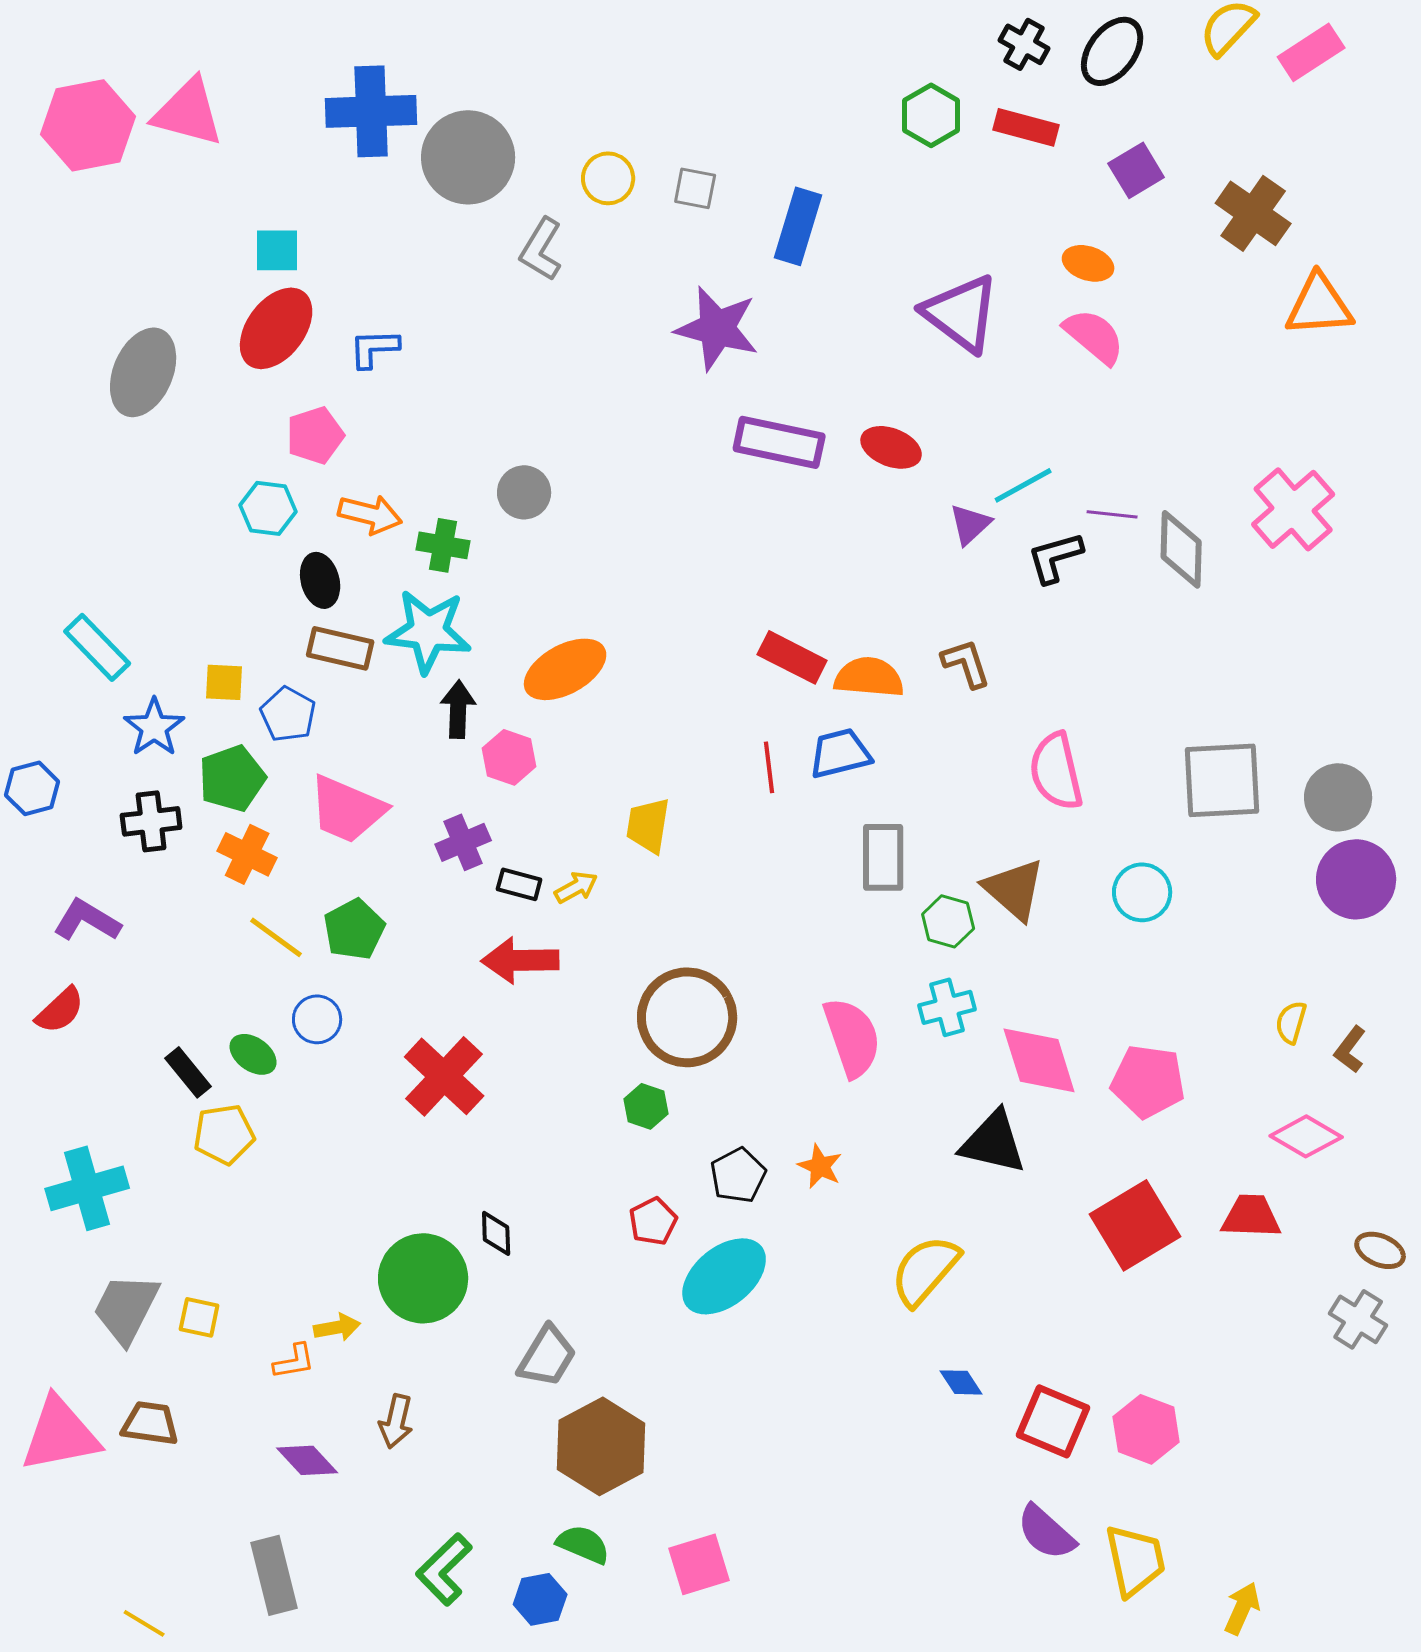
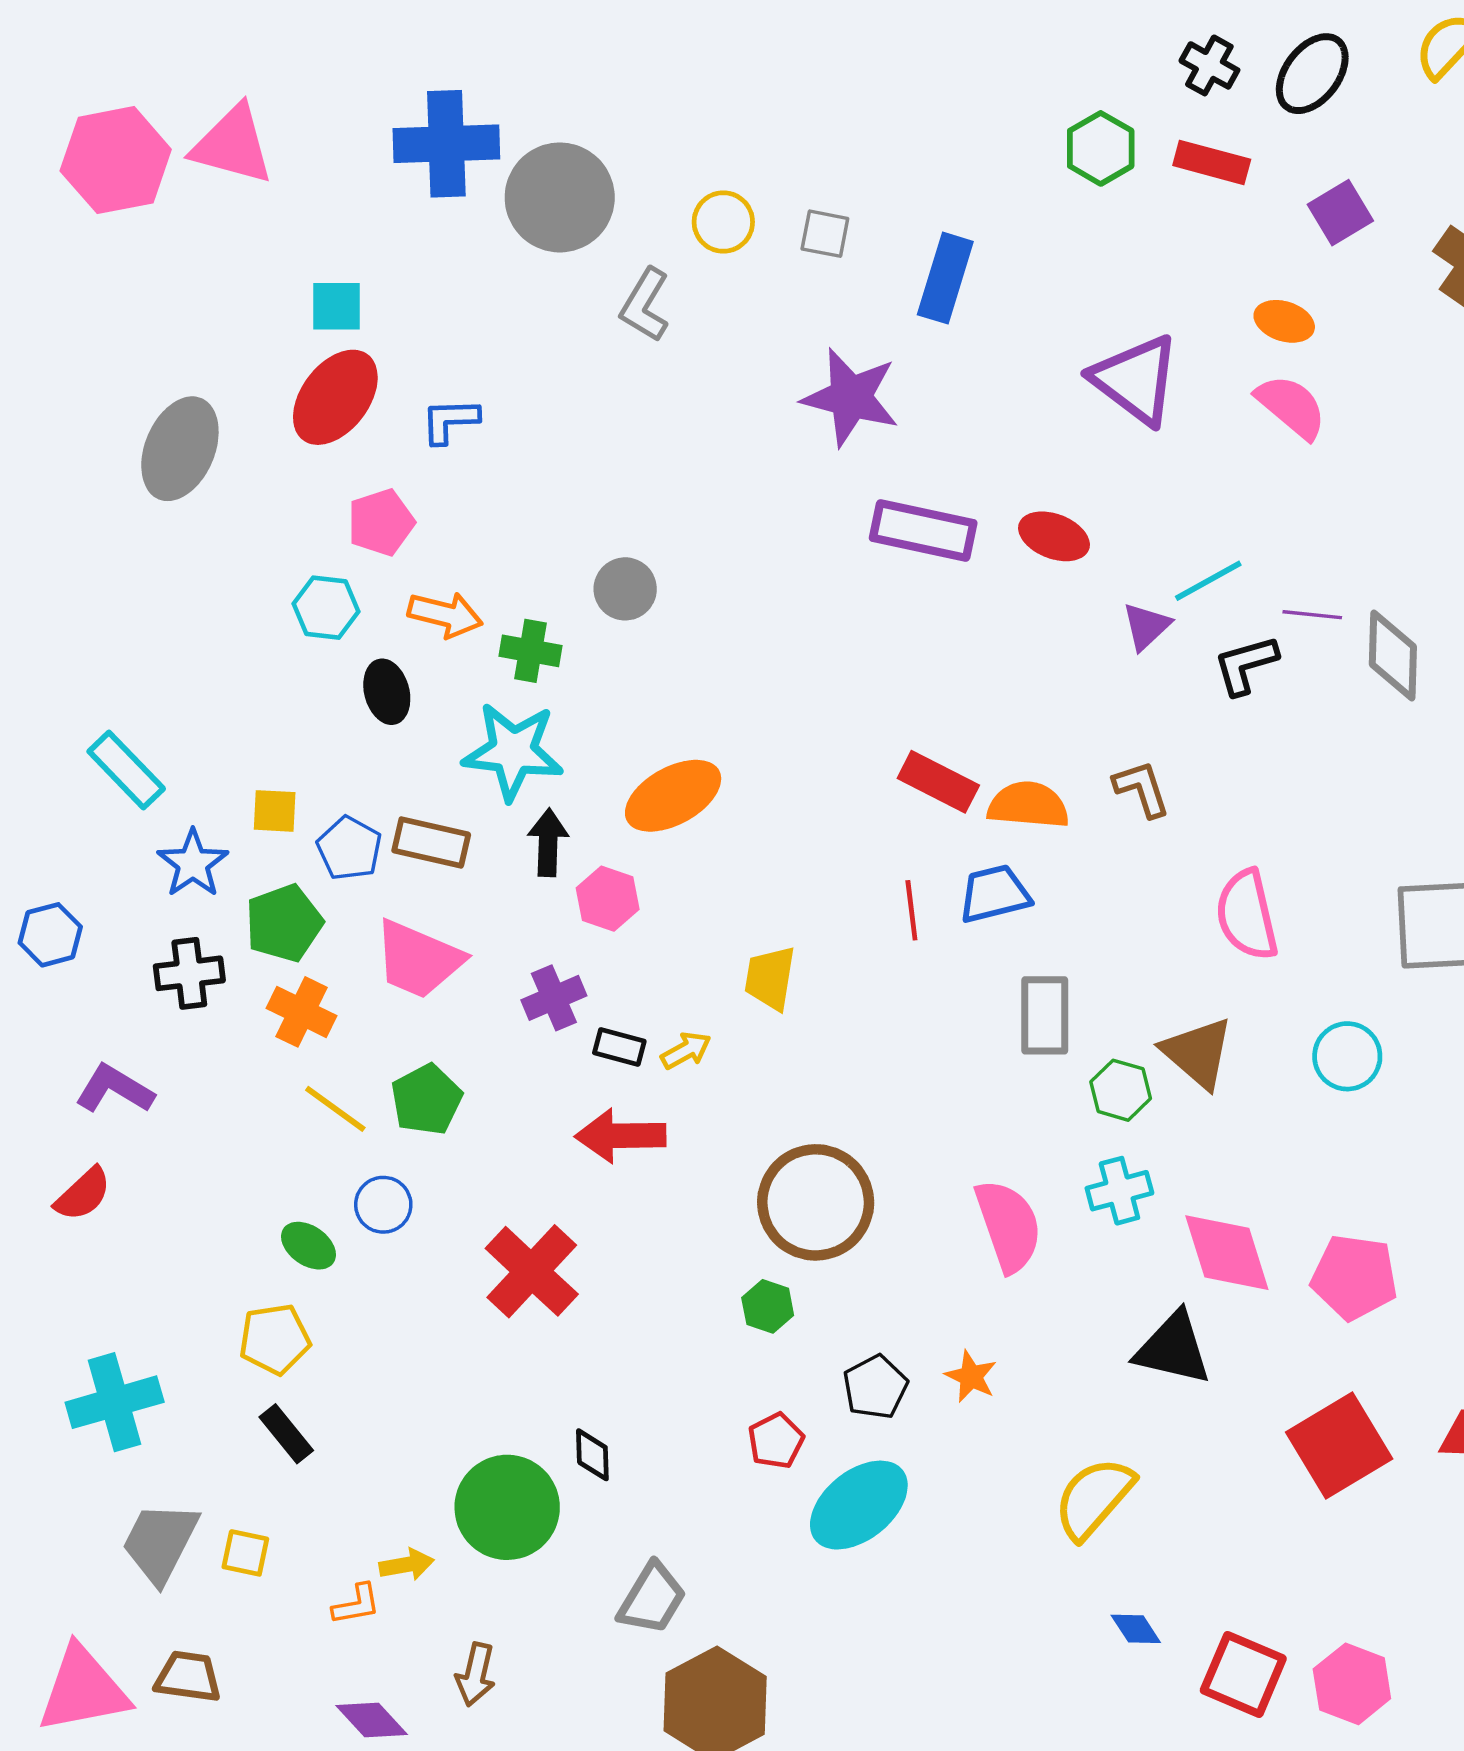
brown rectangle: (340, 648) -> (431, 842), moved
black rectangle: (188, 1072) -> (286, 1434), moved

